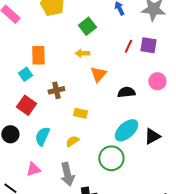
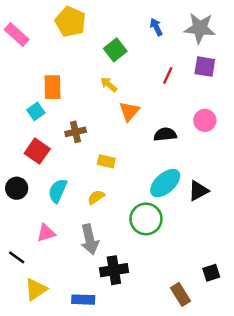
purple square: (148, 45) -> (205, 67), moved
yellow arrow: (82, 53) -> (109, 84), turned 40

